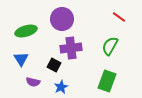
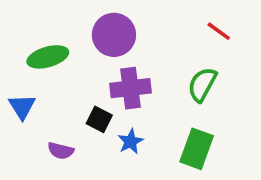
blue triangle: (21, 59) -> (22, 107), moved
blue star: (61, 87) -> (130, 141), moved

